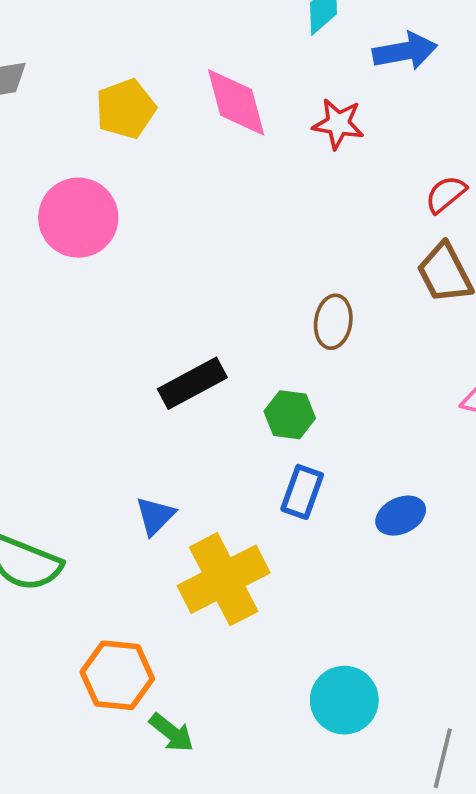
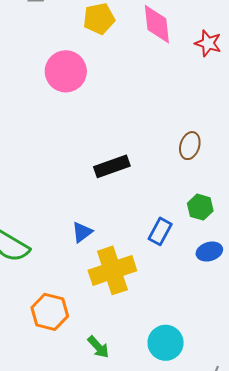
green hexagon: (290, 415) -> (200, 207), moved
green arrow: (172, 733) -> (98, 347), moved

